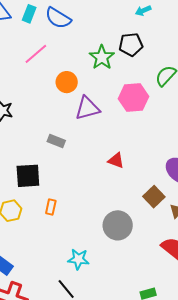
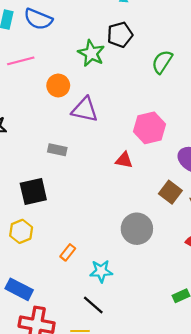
pink line: (36, 54) -> (21, 61), turned 35
pink hexagon: (134, 98) -> (150, 128), moved
purple triangle: (87, 108) -> (85, 110), turned 36
orange rectangle: (51, 207) -> (68, 252), moved, turned 35

